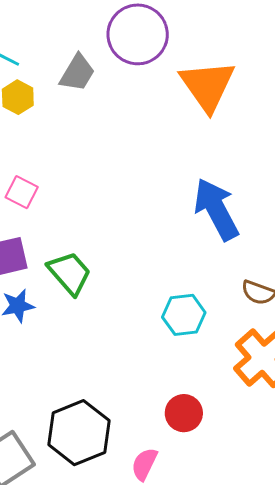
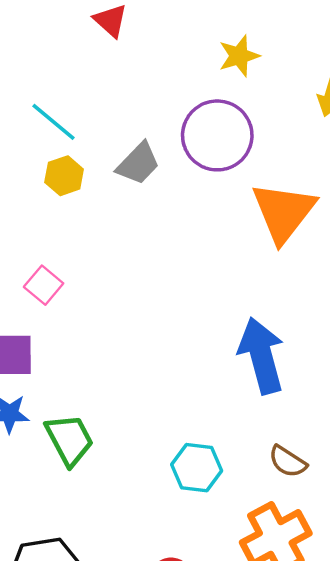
green trapezoid: (70, 273) -> (69, 440), moved

